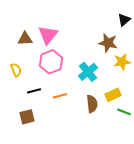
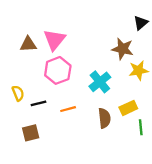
yellow semicircle: (16, 70) -> (18, 93), moved
green line: (124, 112) -> (141, 127), turned 64

